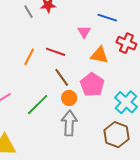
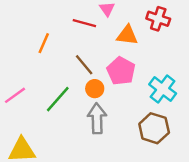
red line: (56, 52) -> (84, 23), moved

